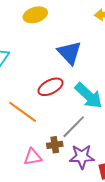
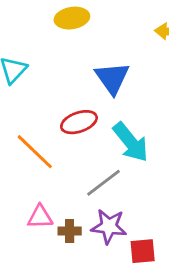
brown cross: (55, 145) -> (70, 231), moved

